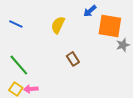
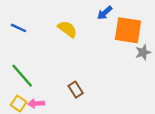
yellow semicircle: (58, 25) -> (67, 29), turned 102
brown rectangle: (73, 59) -> (76, 90), moved

